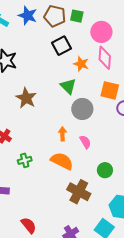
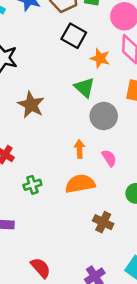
black square: (61, 46) -> (74, 36), turned -30
orange semicircle: (62, 161) -> (80, 184), turned -35
brown cross: (79, 192) -> (103, 222), size x0.7

